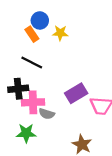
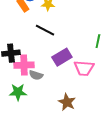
black line: (32, 63) -> (45, 30), moved

